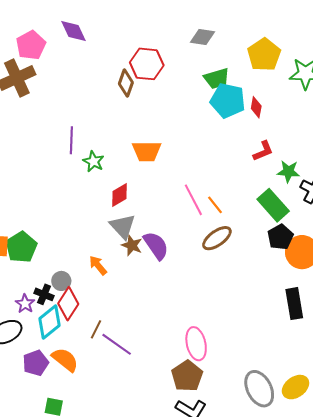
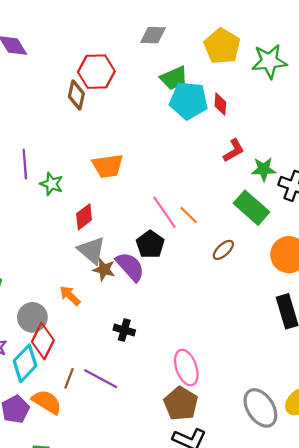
black pentagon: (280, 237) -> (150, 244), moved
brown ellipse: (217, 238) -> (223, 250), moved, size x0.7
gray circle: (61, 281) -> (32, 317), size x1.4
black cross: (44, 294) -> (124, 330), moved
brown line: (96, 329) -> (69, 378), moved

